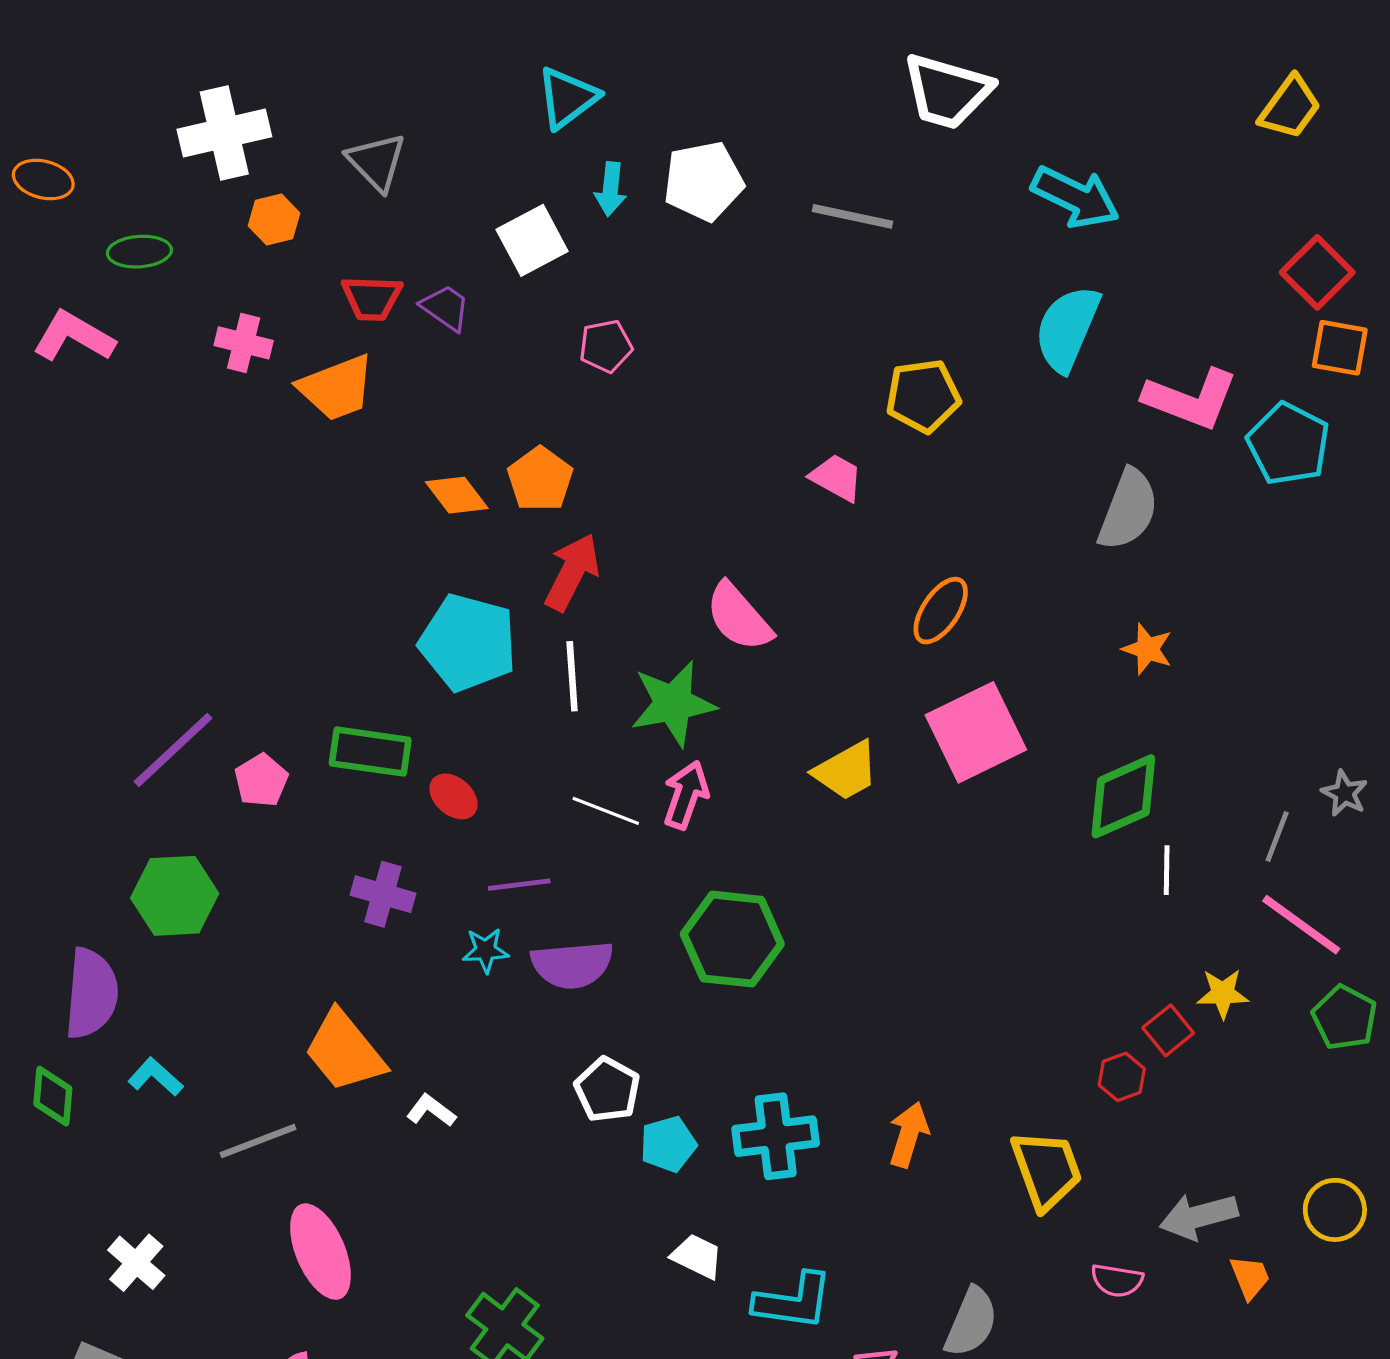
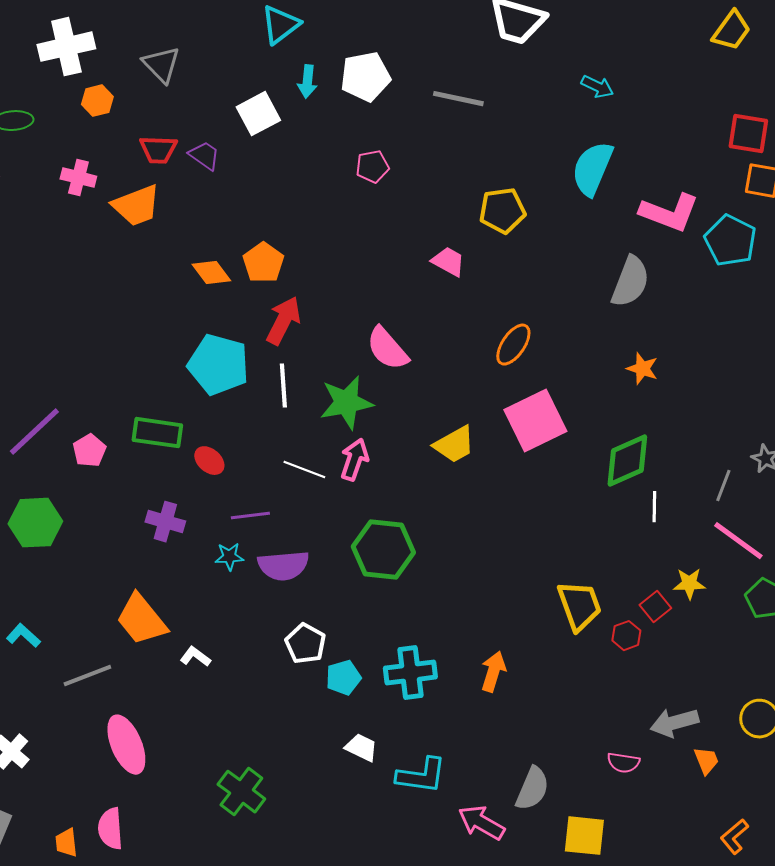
cyan arrow: (1075, 197) -> (597, 87), size x0.6
red square: (1317, 272) -> (748, 134), turned -36
pink pentagon: (606, 346) -> (372, 167), moved
yellow trapezoid: (1046, 1170) -> (579, 606), moved

